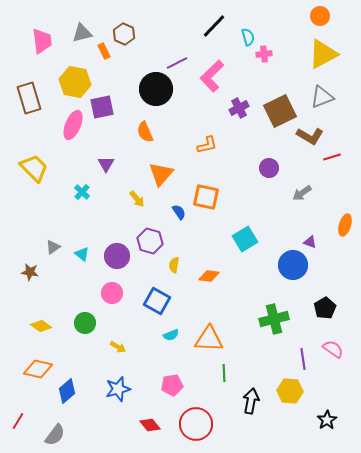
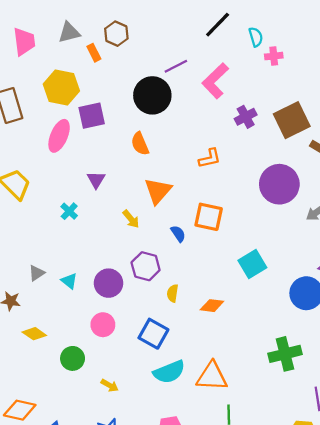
purple circle: (269, 168) -> (279, 184), size x1.8
yellow diamond: (41, 326) -> (34, 334), moved
cyan semicircle: (171, 335) -> (169, 372), size x1.8

